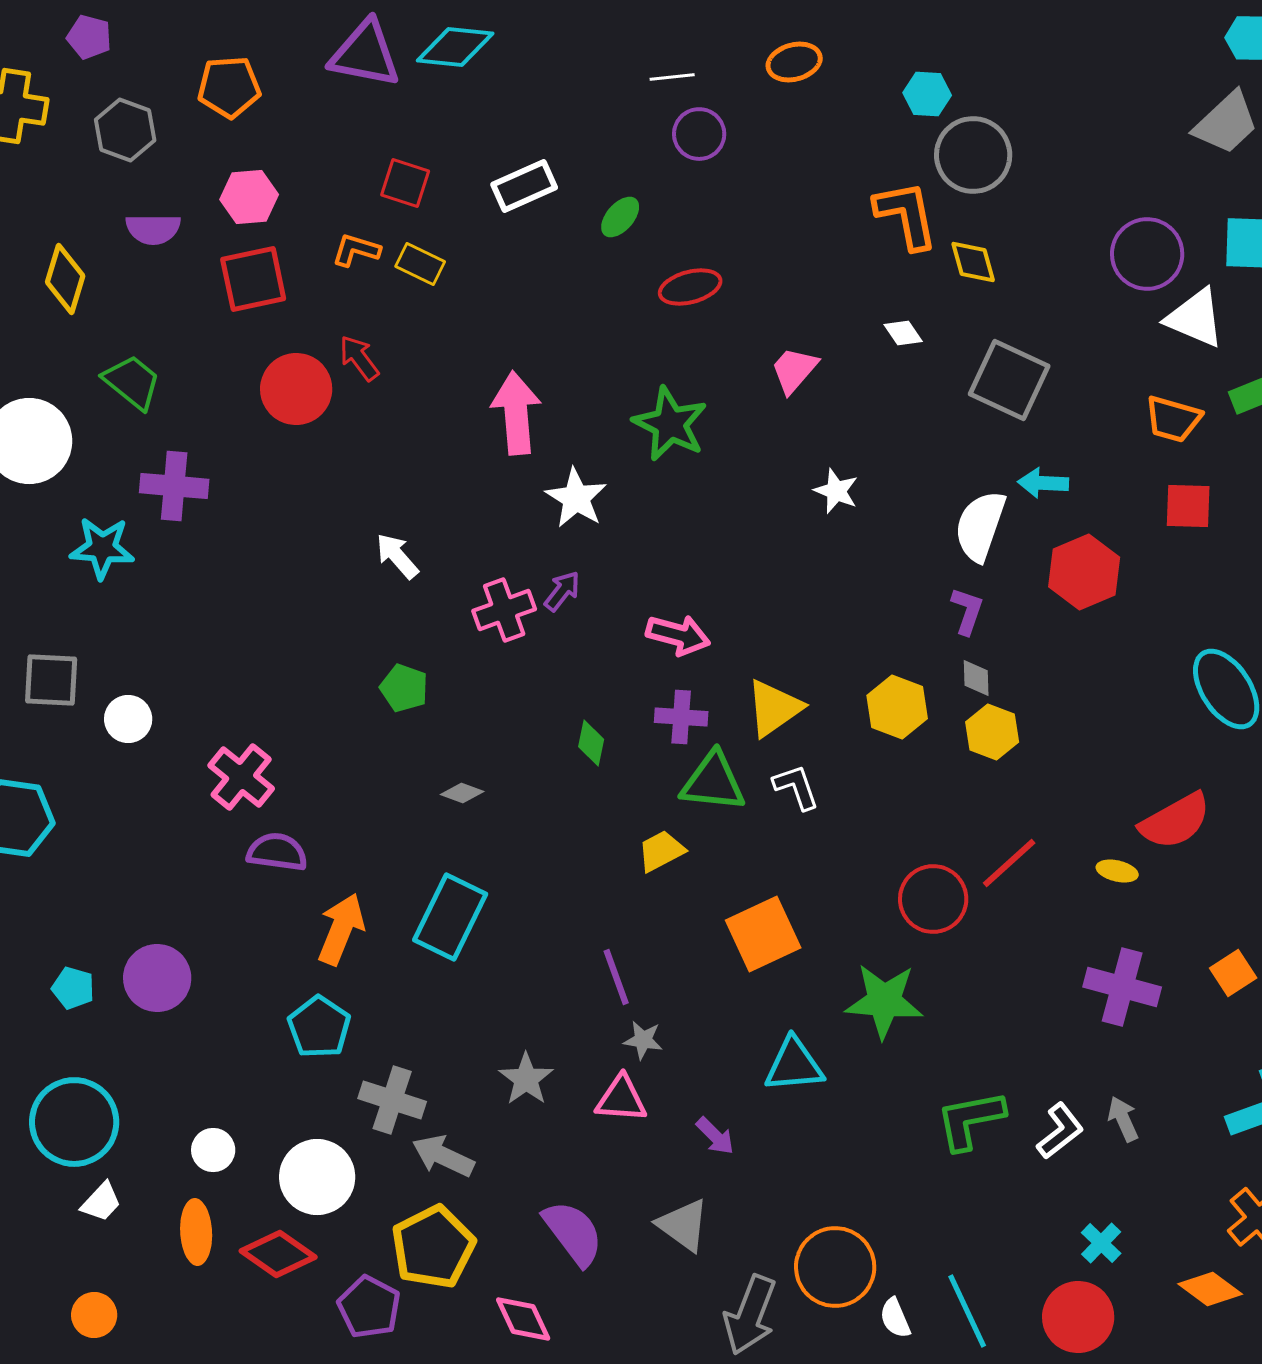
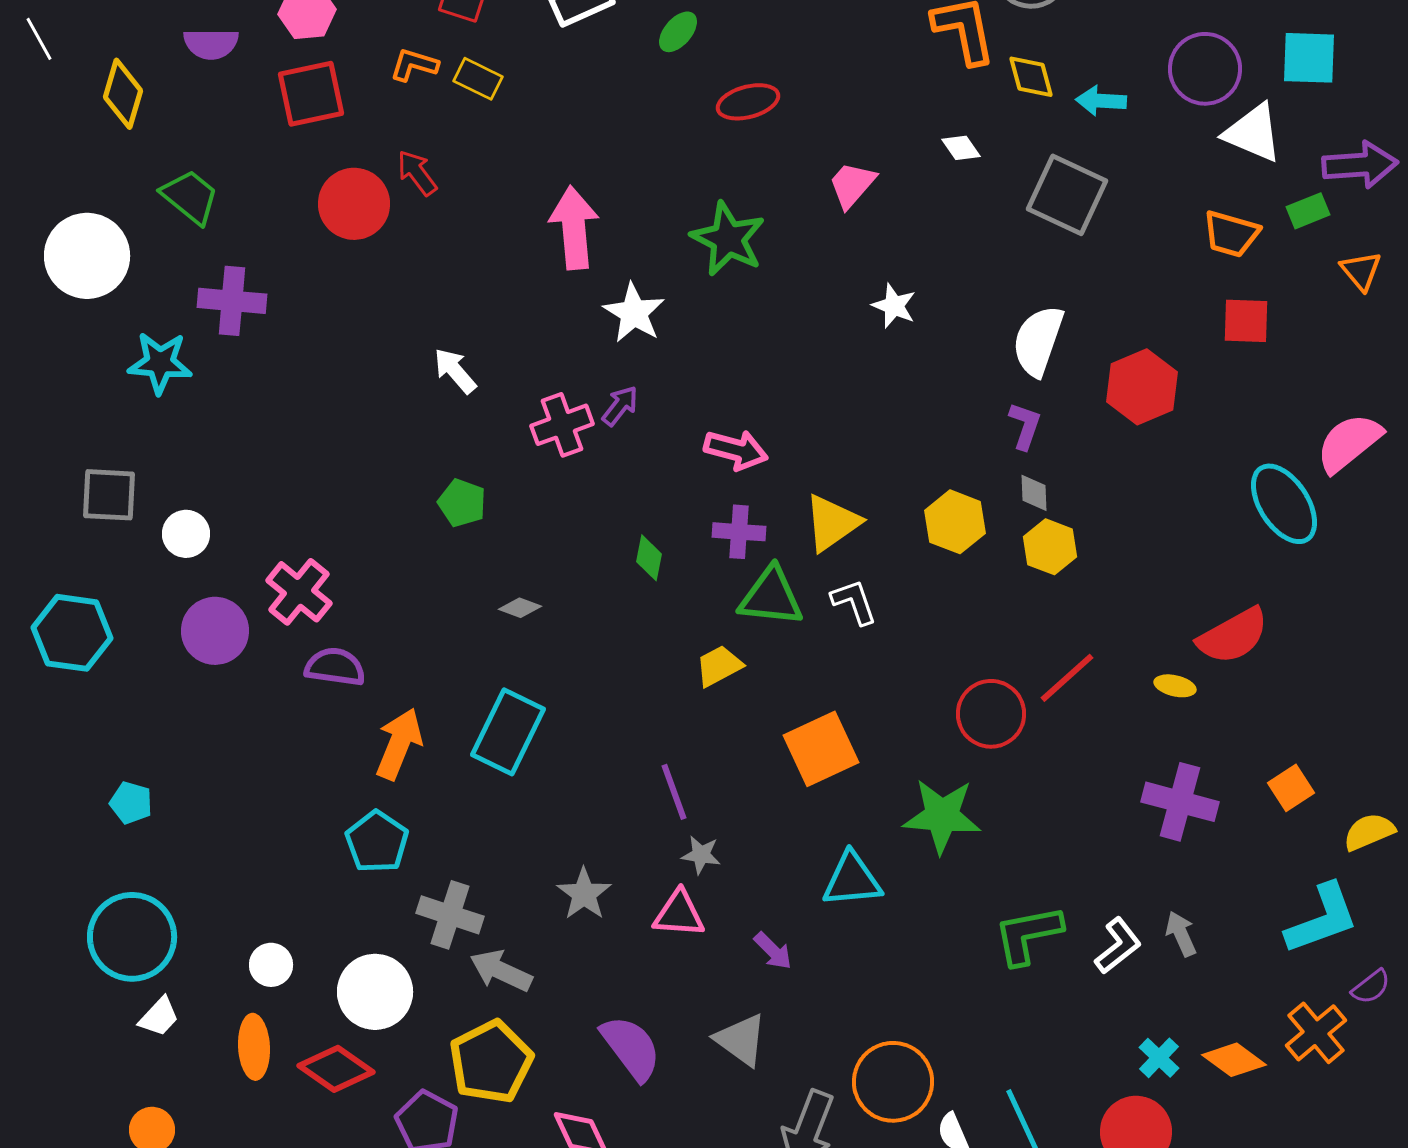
cyan arrow: (1043, 483) -> (1101, 101), moved
purple circle: (157, 978) -> (215, 631), moved
orange diamond: (1210, 1289) -> (1234, 1060), moved

